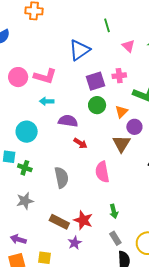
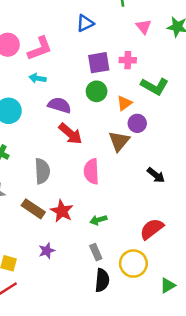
blue triangle: (80, 50) -> (85, 23), size x0.7
pink L-shape: (45, 76) -> (40, 48), turned -45
red arrow: (80, 143) -> (70, 134), size x1.5
green arrow: (114, 211) -> (98, 220), turned 80
red star: (83, 220) -> (62, 211), moved
brown rectangle: (59, 222) -> (33, 209), moved

